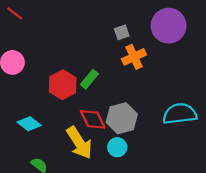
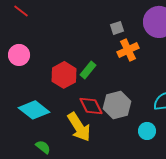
cyan diamond: (29, 124) -> (34, 110), size x1.4
cyan circle: (117, 147) -> (147, 131), moved

